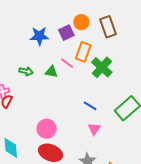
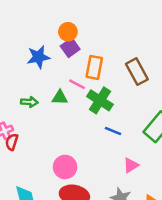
orange circle: (81, 22) -> (68, 32), moved
brown rectangle: (108, 27) -> (137, 72), moved
green cross: (102, 67) -> (100, 100), moved
pink triangle: (94, 129) -> (131, 165), moved, turned 32

